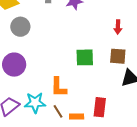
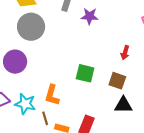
gray circle: (20, 27) -> (31, 27), size x1.4

